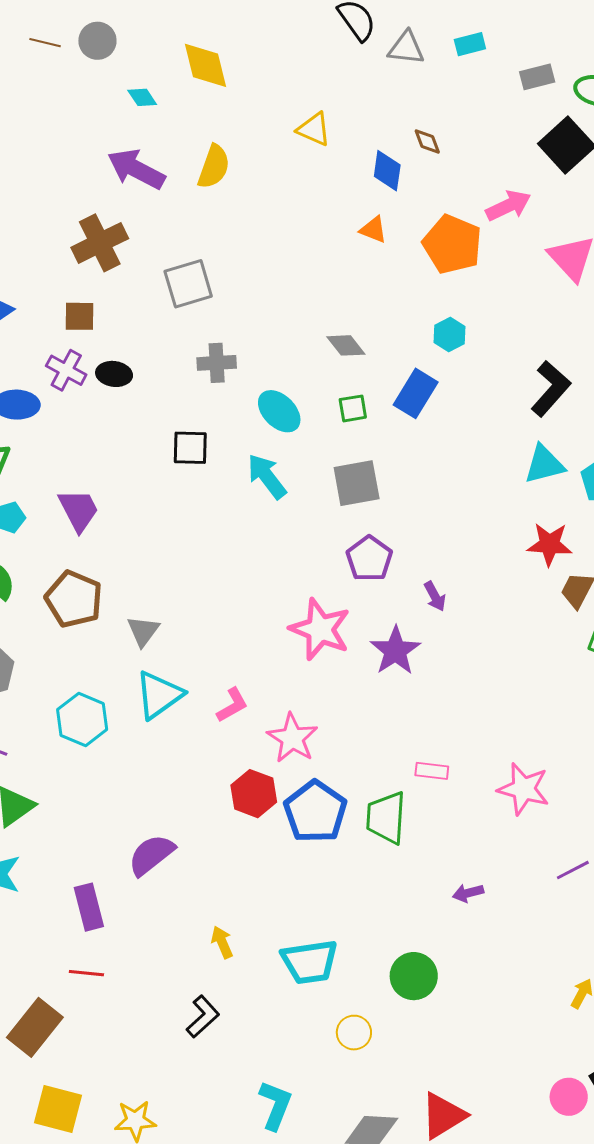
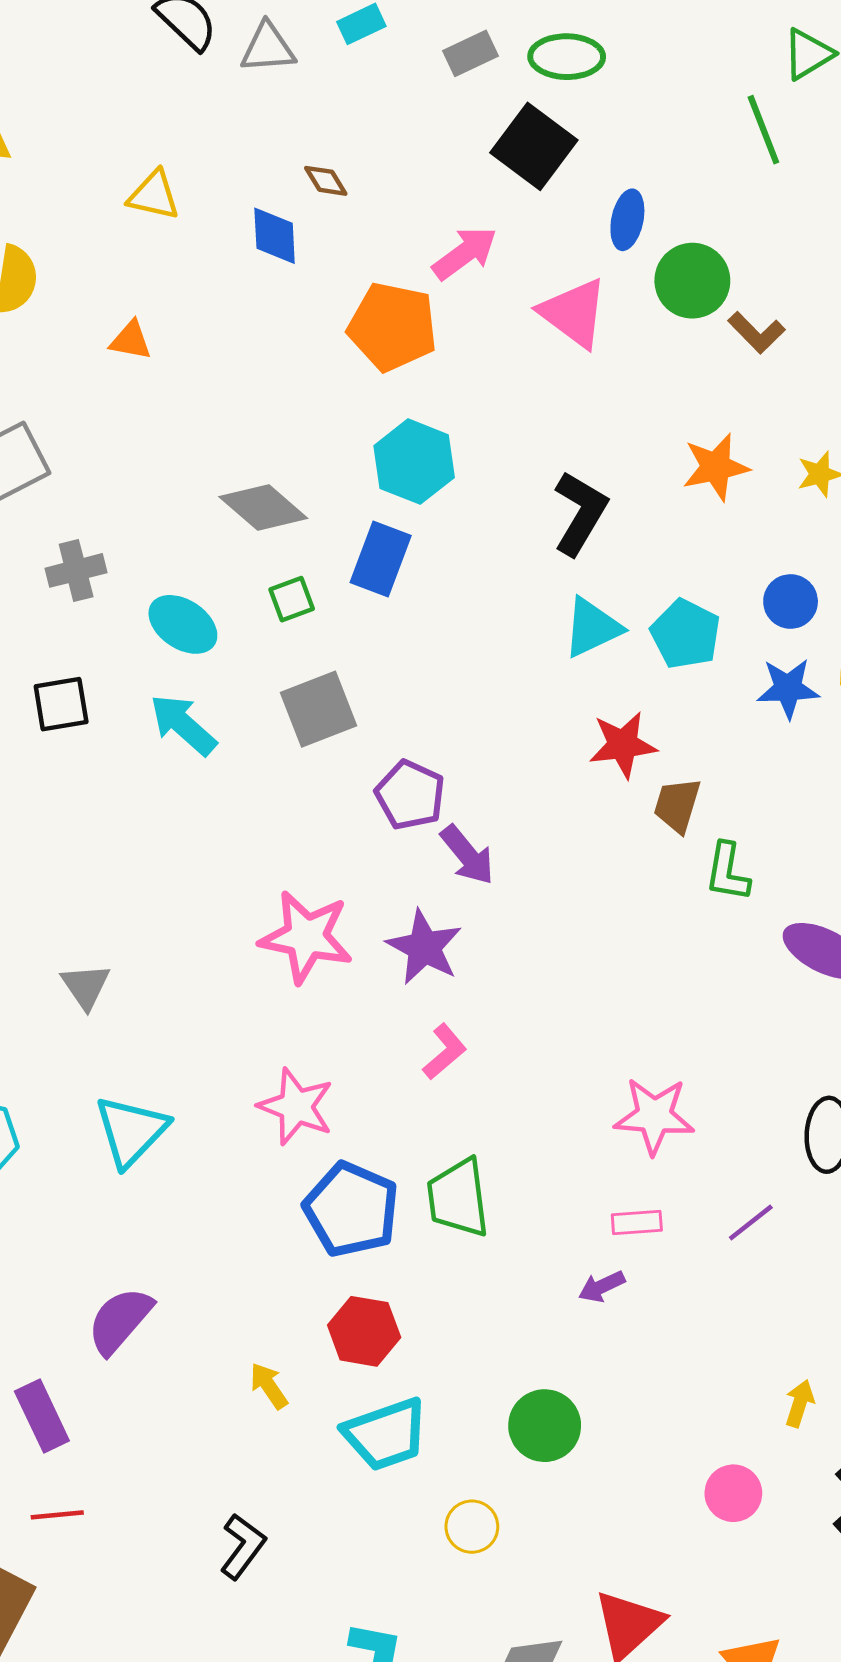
orange triangle: (373, 230) -> (131, 340), moved
cyan hexagon: (450, 334) -> (414, 462), size x1.6
gray diamond: (346, 345) -> (263, 507), size x1.4
purple pentagon: (369, 559) -> (410, 795), moved
purple arrow: (435, 596) -> (467, 855), size x1.4
gray triangle: (143, 631) -> (86, 986), moved
cyan triangle: (159, 695) -> (131, 1131), moved
pink L-shape: (232, 705) -> (445, 1052), moved
pink rectangle: (432, 771) -> (637, 1222), moved
red hexagon: (254, 794) -> (364, 1331), moved
yellow arrow: (222, 942) -> (269, 1386), moved
pink circle: (569, 1097) -> (733, 1493), moved

